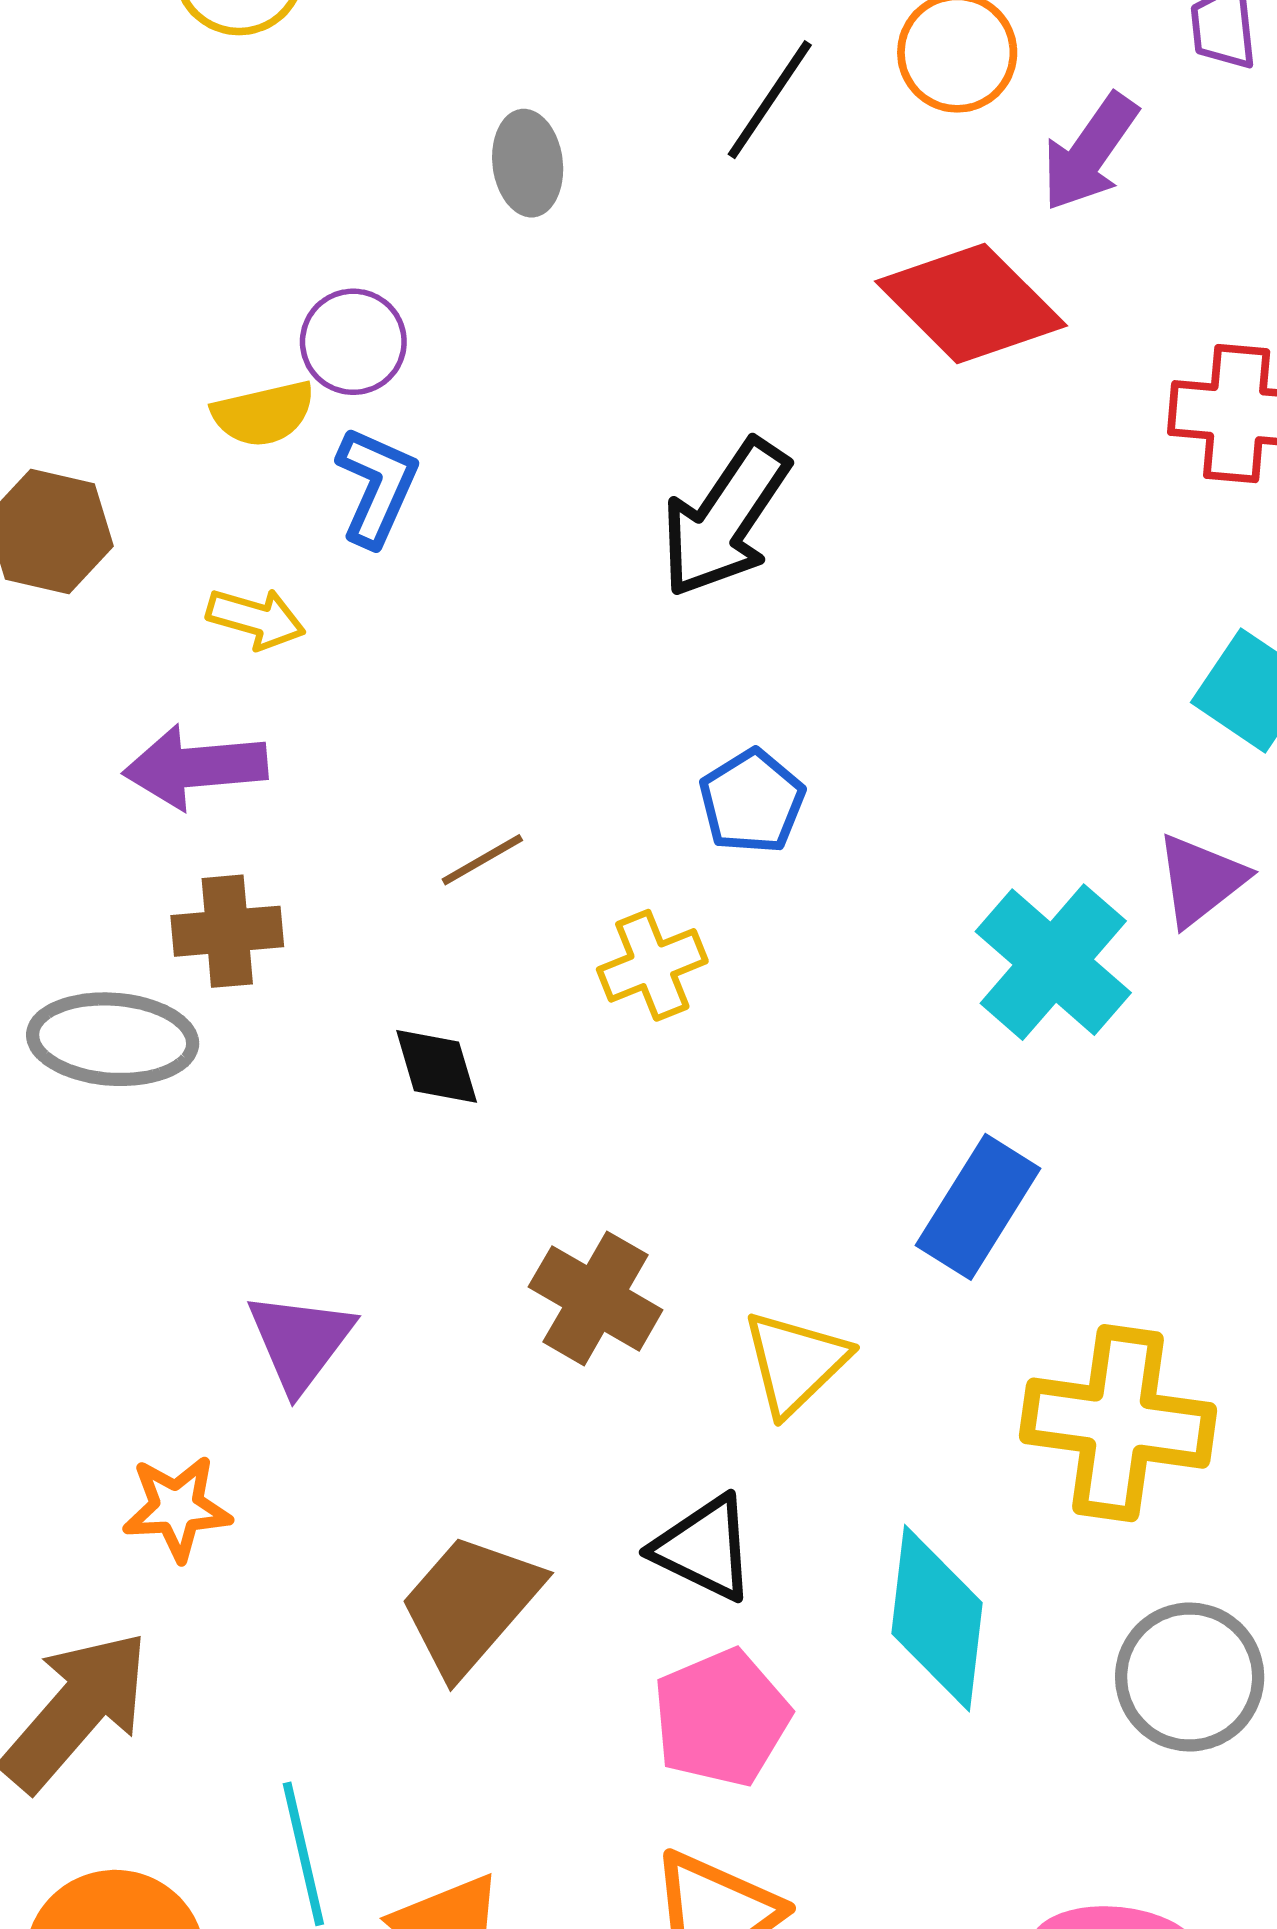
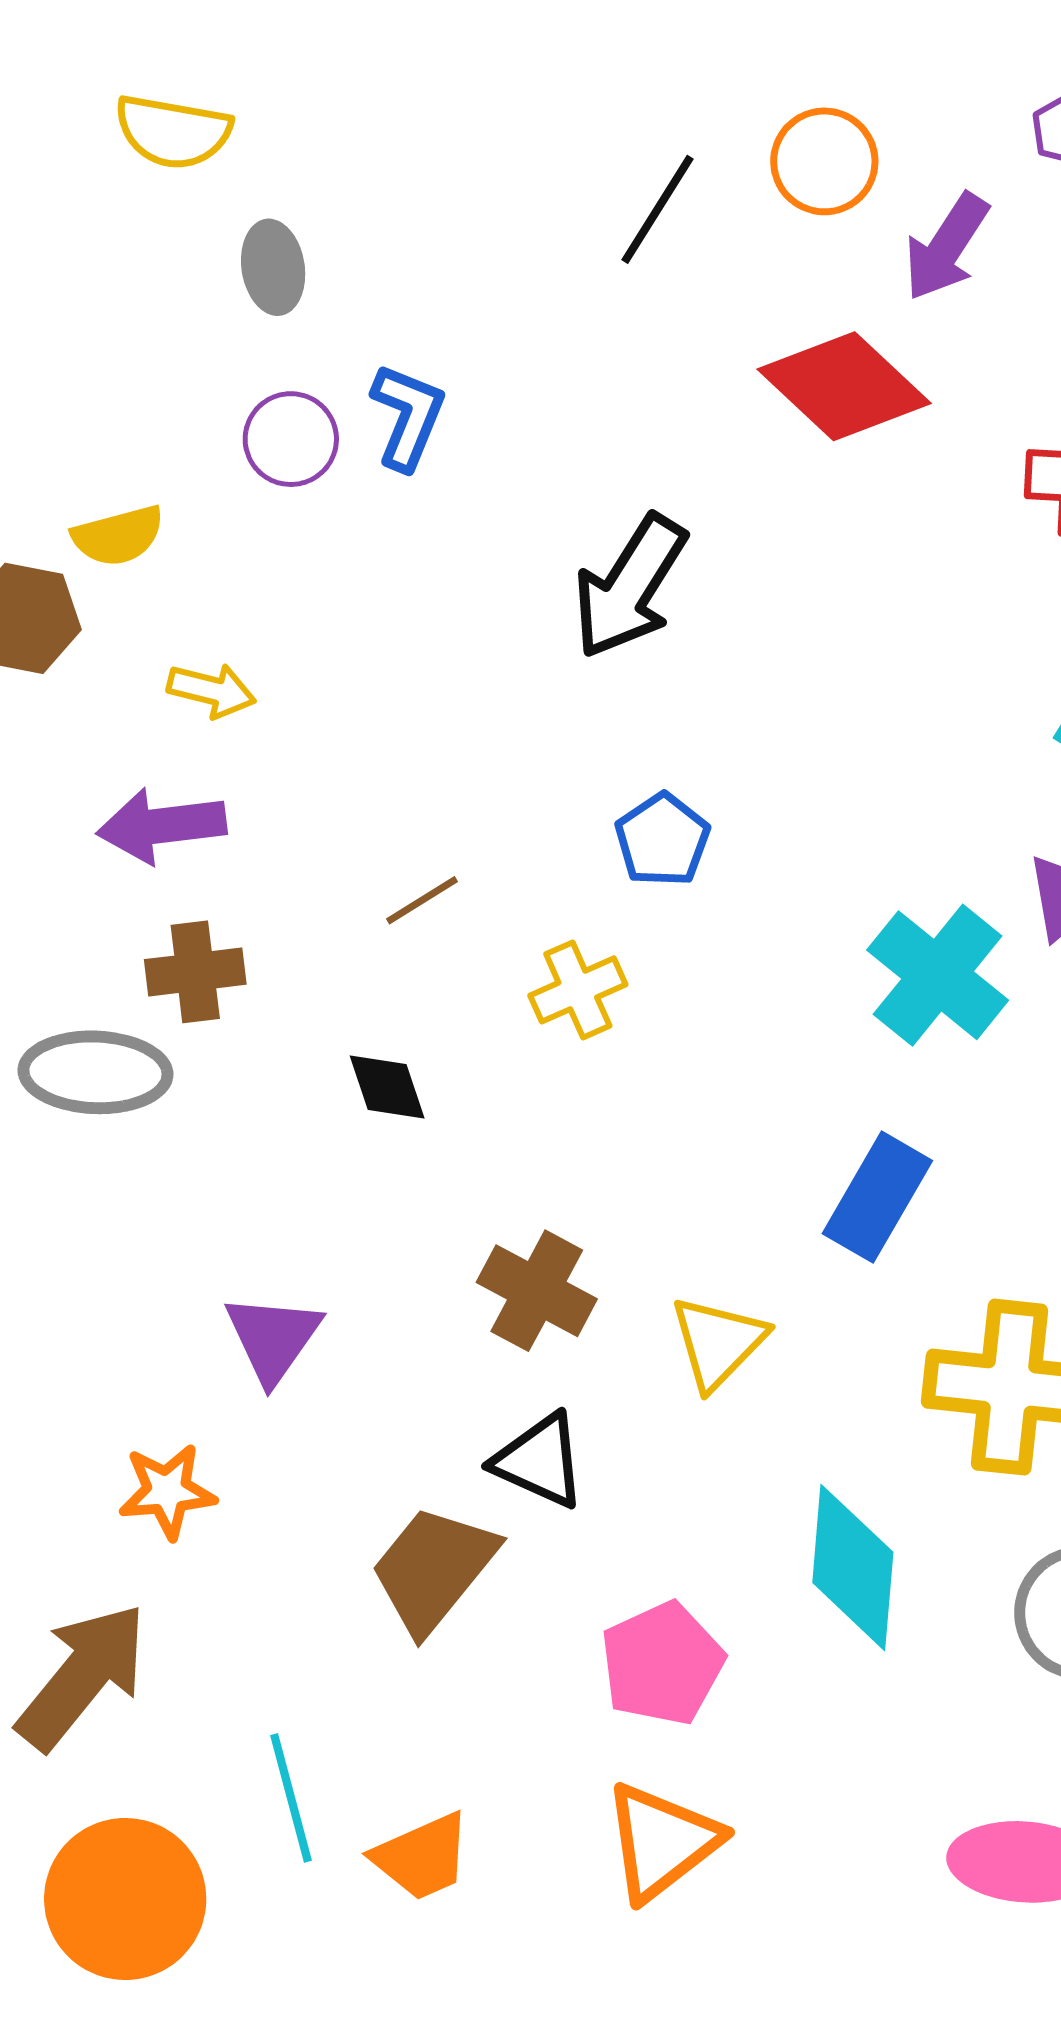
gray ellipse: (528, 163) -> (273, 267), moved
yellow semicircle: (263, 414) -> (118, 536), moved
blue L-shape: (377, 486) -> (408, 416), moved
black triangle: (704, 1548) -> (540, 1461), moved

